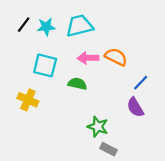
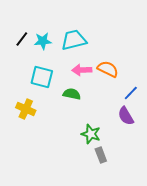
gray rectangle: (108, 149) -> (101, 155), turned 42

